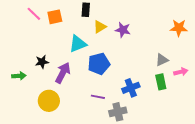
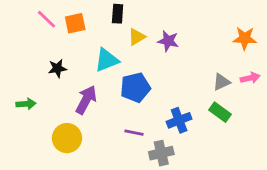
black star: (42, 62) -> (57, 68), moved
pink arrow: (181, 72) -> (250, 78), moved
green rectangle: (161, 82) -> (220, 112), turned -42

